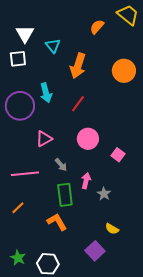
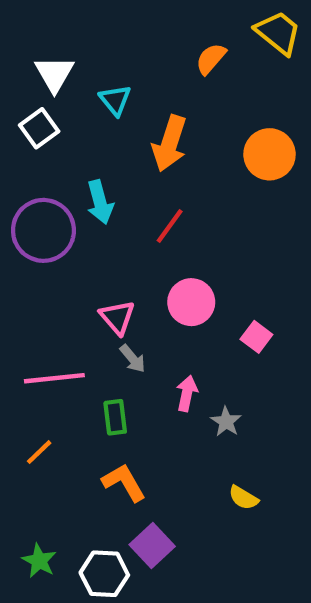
white square: (18, 59) -> (39, 128), turned -30
pink triangle: (44, 139) -> (117, 317), moved, turned -42
green rectangle: (65, 195) -> (115, 417), moved, size x0.7
purple square: (95, 251) -> (152, 546), moved

